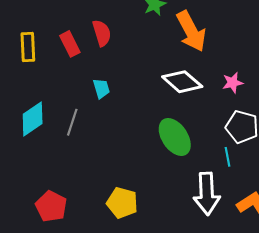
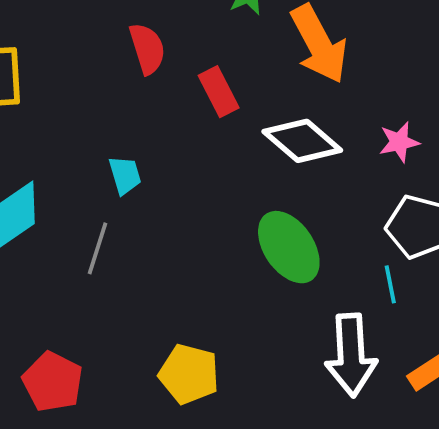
red rectangle: (70, 44) -> (219, 92), moved
cyan trapezoid: (101, 88) -> (125, 175), moved
gray line: (72, 122) -> (98, 248), moved

